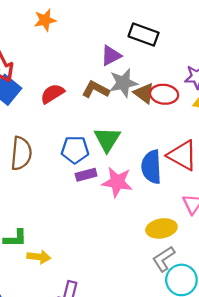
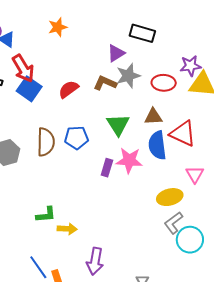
brown triangle: (144, 93) -> (153, 117), moved, turned -36
blue pentagon: (75, 150) -> (76, 138), moved
purple rectangle: (86, 175) -> (107, 168), moved, turned -54

